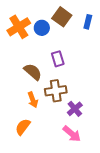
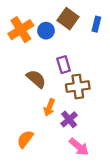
brown cross: (56, 91) -> (78, 87), moved
orange arrow: (33, 100) -> (49, 107), moved, turned 42
purple cross: (75, 109) -> (69, 119), moved

